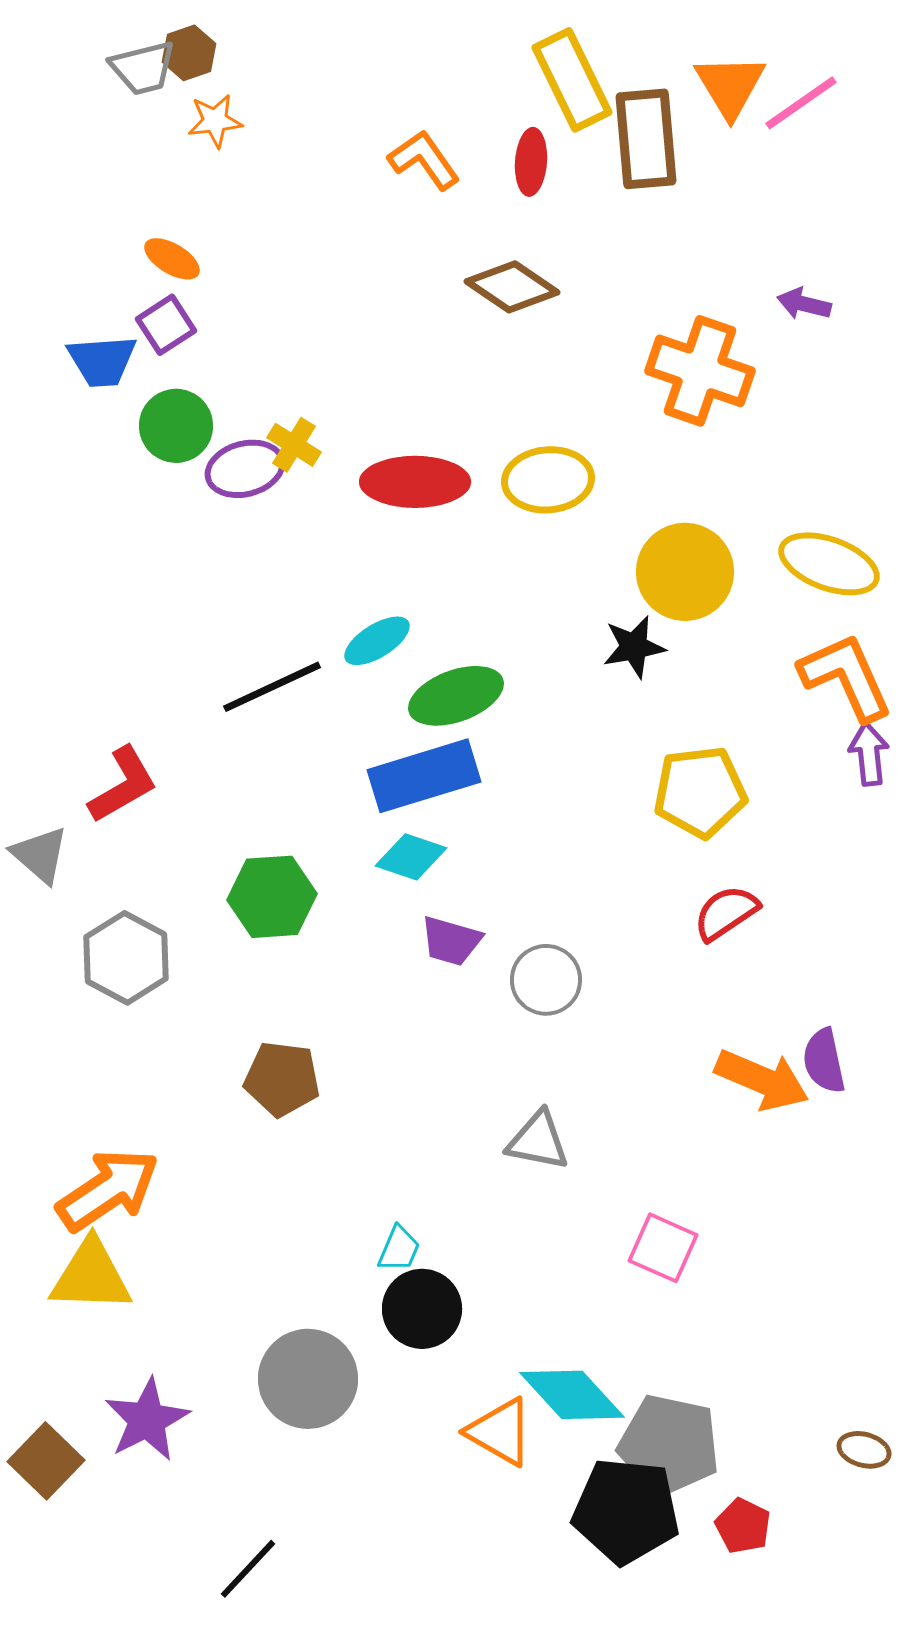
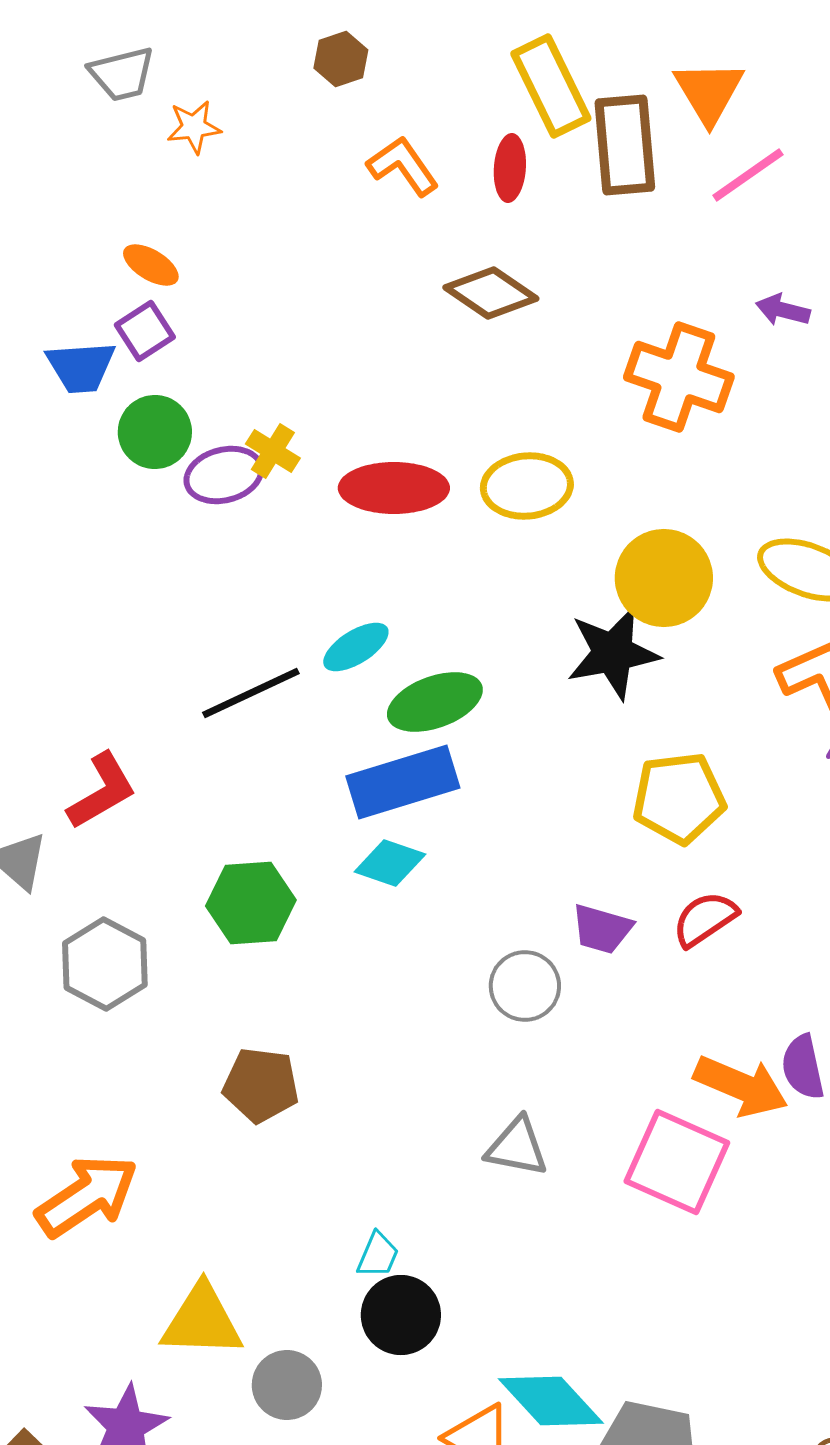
brown hexagon: (189, 53) -> (341, 59), moved
pink line: (801, 103) -> (748, 175), moved
black star: (634, 647) -> (613, 653), size x1.5
purple trapezoid: (451, 941) -> (602, 929), moved
pink square: (663, 1248) -> (677, 1162), moved, size x1.5
yellow triangle: (91, 1276) -> (202, 1321), moved
gray circle: (308, 1379) -> (287, 1385), size x0.7

